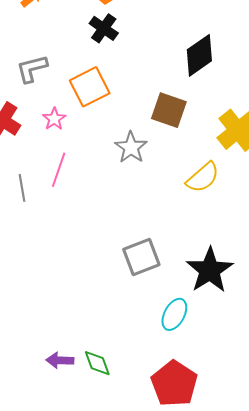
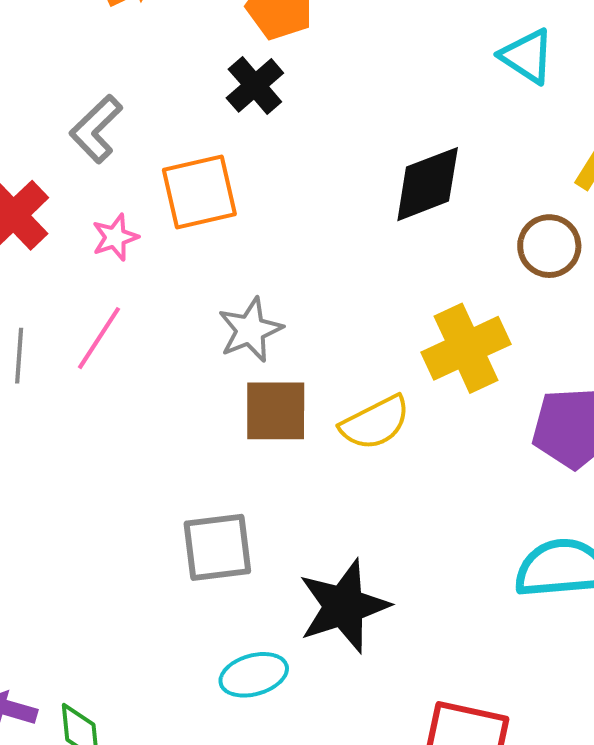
gray L-shape: (32, 69) -> (96, 129), turned -44
brown square: (169, 110) -> (276, 411), moved, turned -33
cyan ellipse: (174, 314) -> (254, 675), turned 32

